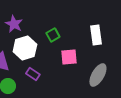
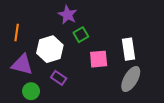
purple star: (14, 24) -> (68, 15), moved
white rectangle: (96, 35) -> (129, 49), moved

